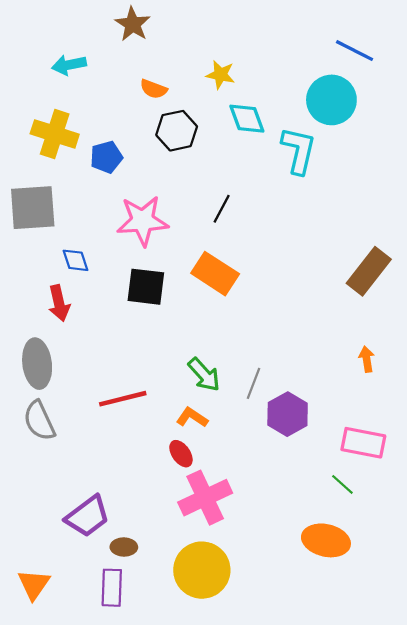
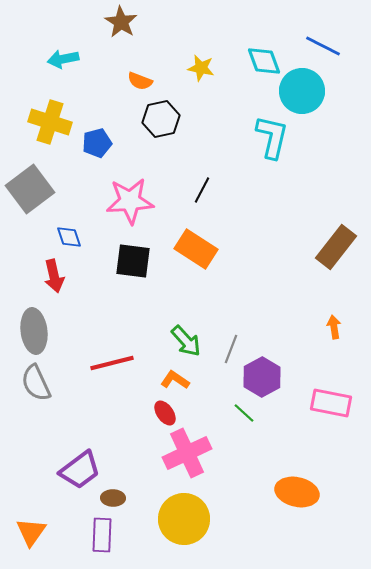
cyan diamond: (247, 119) -> (264, 61), moved
gray square: (33, 208) -> (30, 189), turned -33
green line: (342, 484) -> (244, 413), moved

